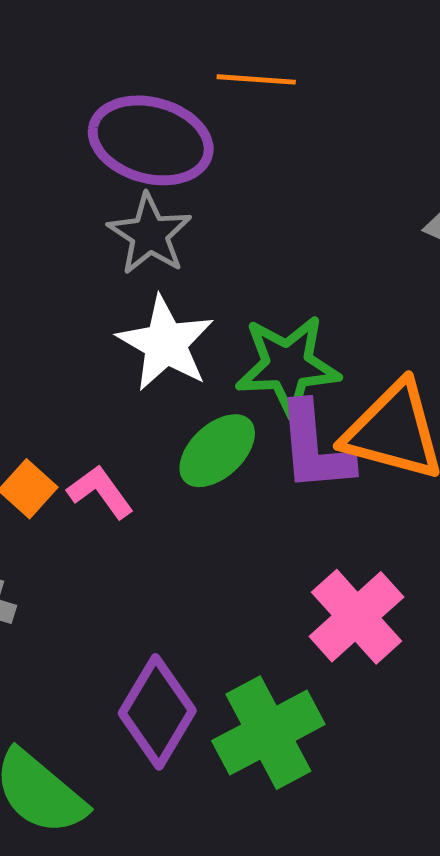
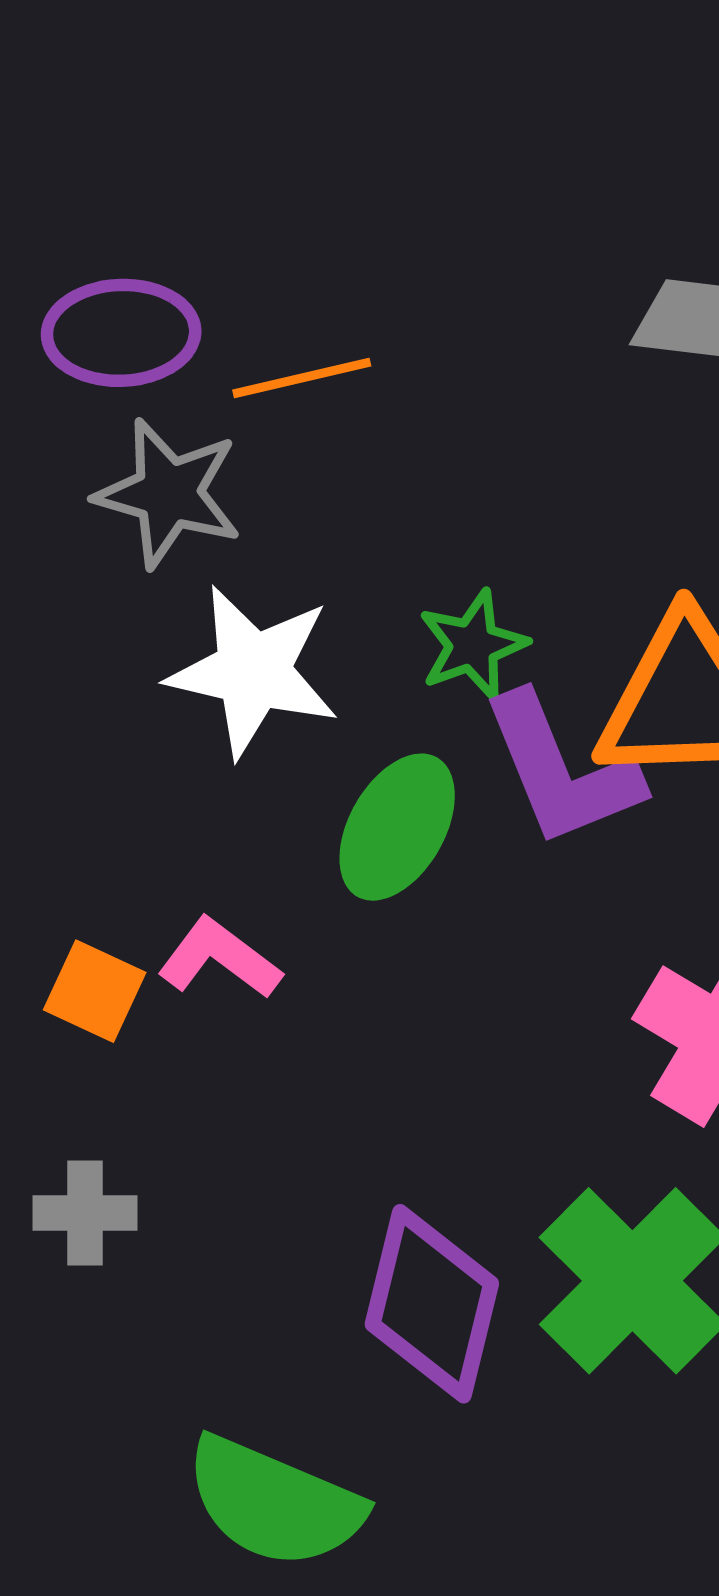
orange line: (256, 79) -> (302, 378), moved
purple ellipse: (151, 140) -> (121, 333), size x0.7
green star: (288, 366) -> (473, 645), size x0.6

